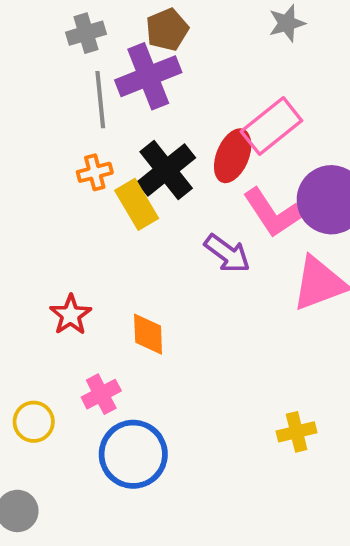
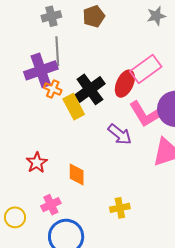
purple cross: (148, 76) -> (41, 70), moved
orange cross: (95, 172) -> (53, 89), turned 36
yellow cross: (297, 432) -> (120, 208), moved

